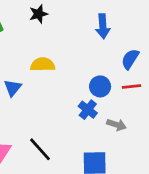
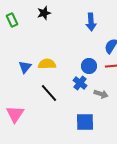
yellow semicircle: (43, 65) -> (47, 64), moved
black line: (40, 149) -> (49, 93), moved

